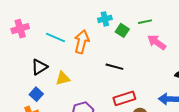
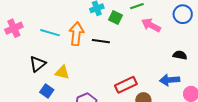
black line: (114, 67) -> (101, 41), moved
yellow triangle: (63, 78) -> (62, 72), turned 35
blue square: (36, 94) -> (47, 91), moved

